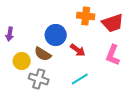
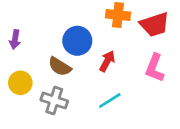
red arrow: (78, 50) -> (107, 61), turned -98
yellow circle: (22, 61) -> (20, 83), moved

